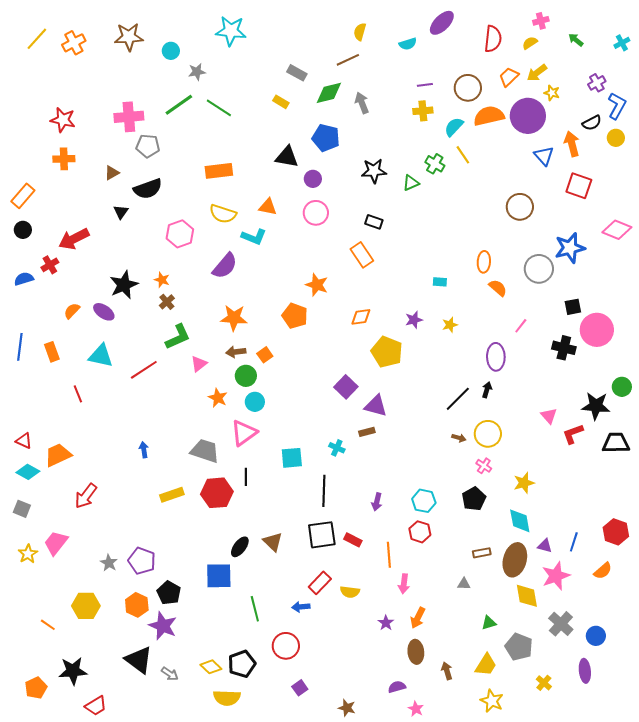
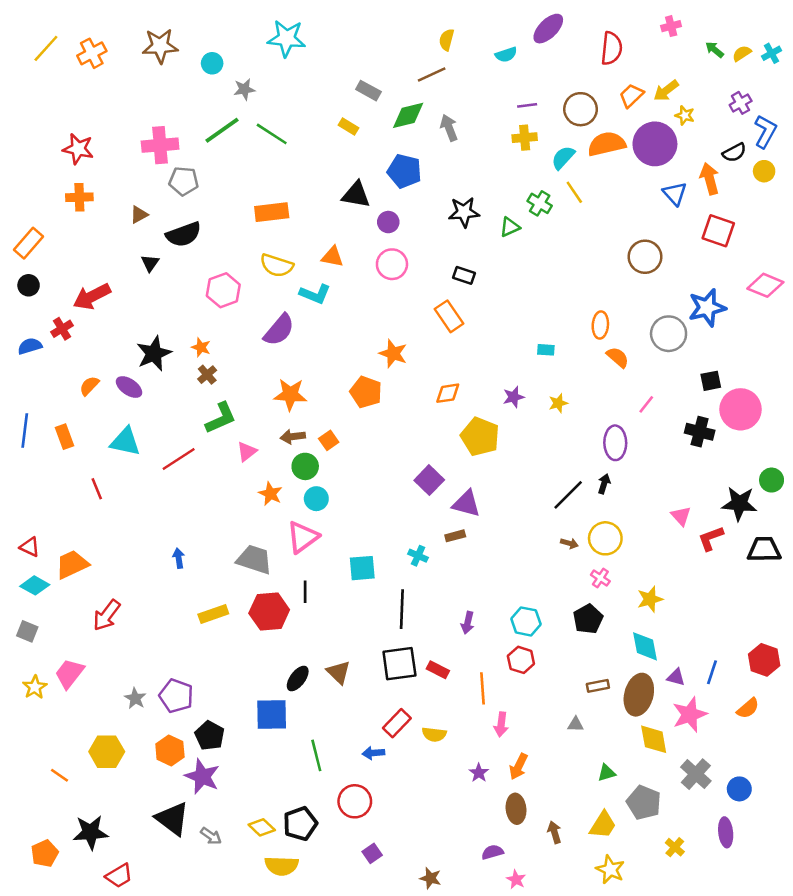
yellow semicircle: (530, 43) -> (742, 53), moved

